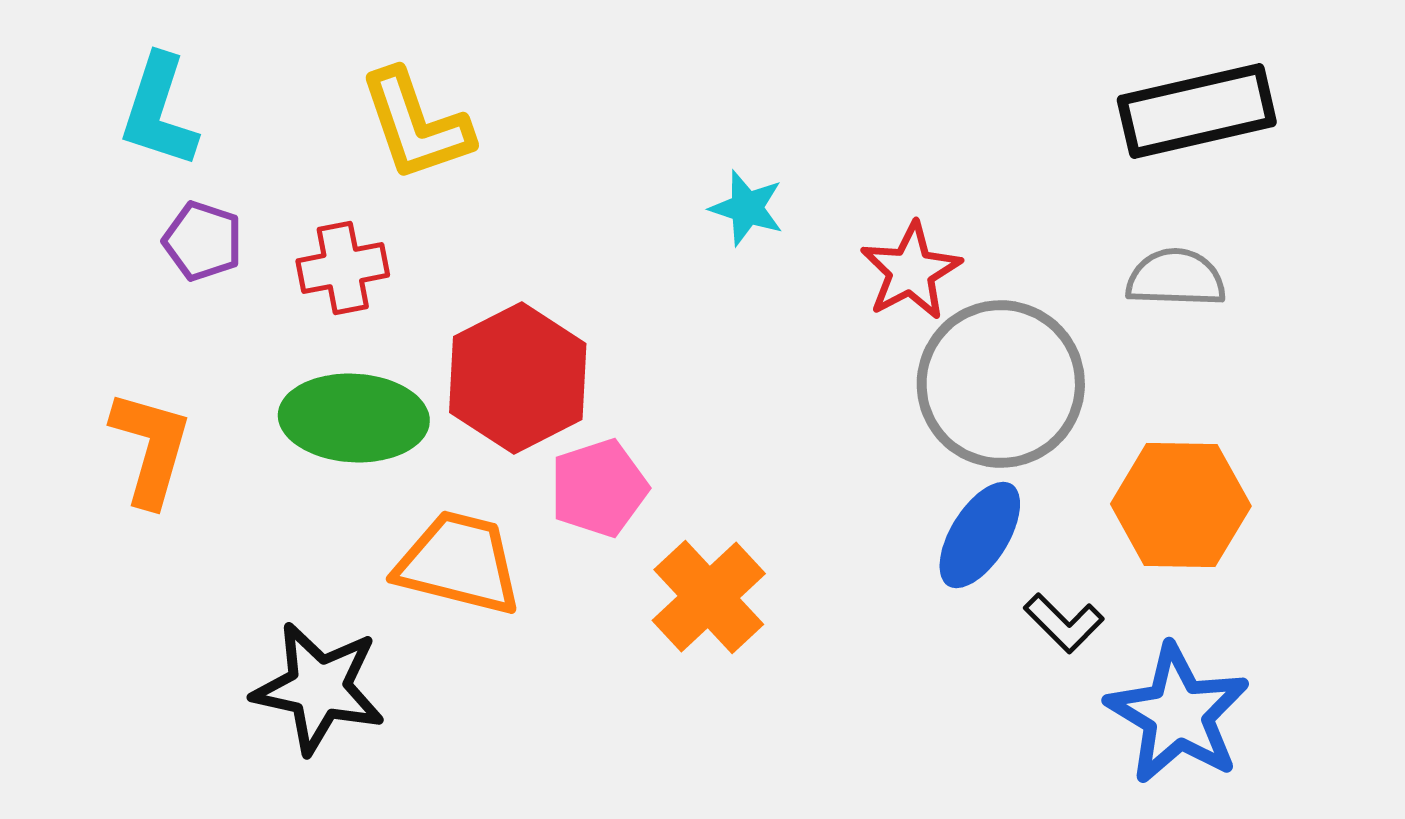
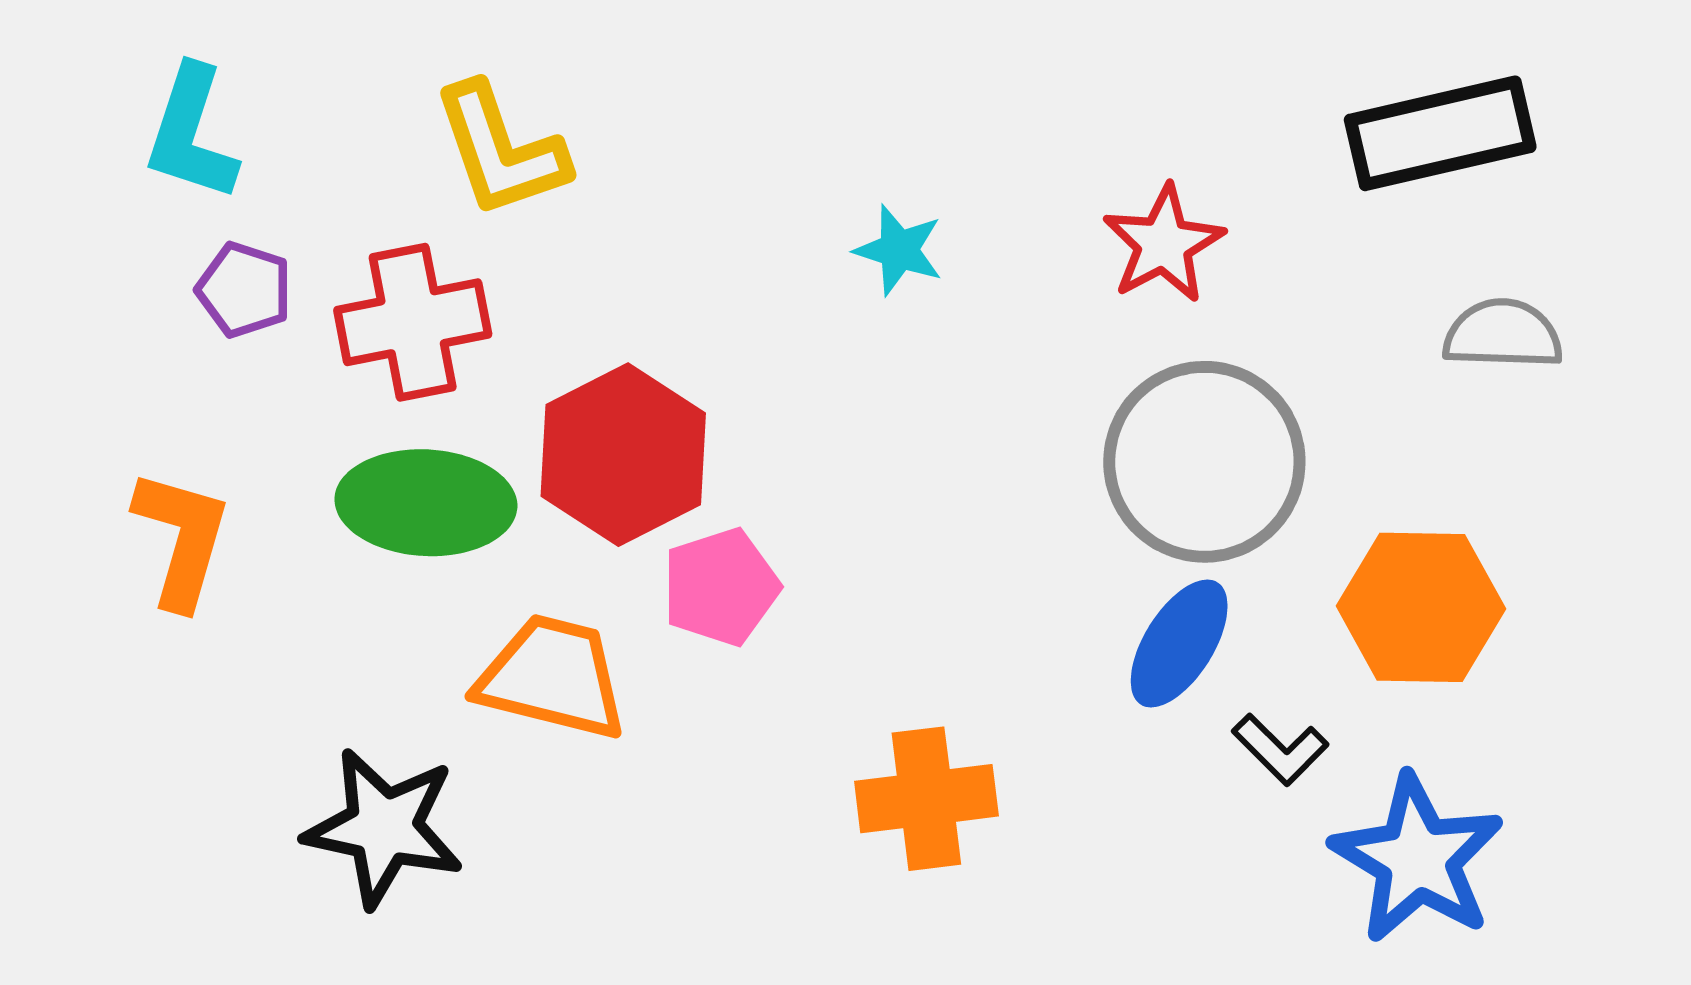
red cross: (343, 268) -> (413, 322), size x1.4
red star: (911, 271) -> (1163, 244), moved
gray semicircle: (1176, 278) -> (1503, 334), moved
orange cross: (709, 597) -> (926, 799), moved, turned 36

